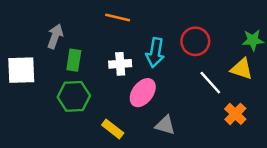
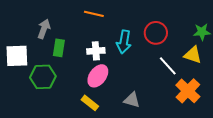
pink ellipse: (143, 93) -> (98, 76), moved
green hexagon: (74, 96) -> (43, 77), moved
orange cross: (235, 114) -> (188, 91), size x1.4

